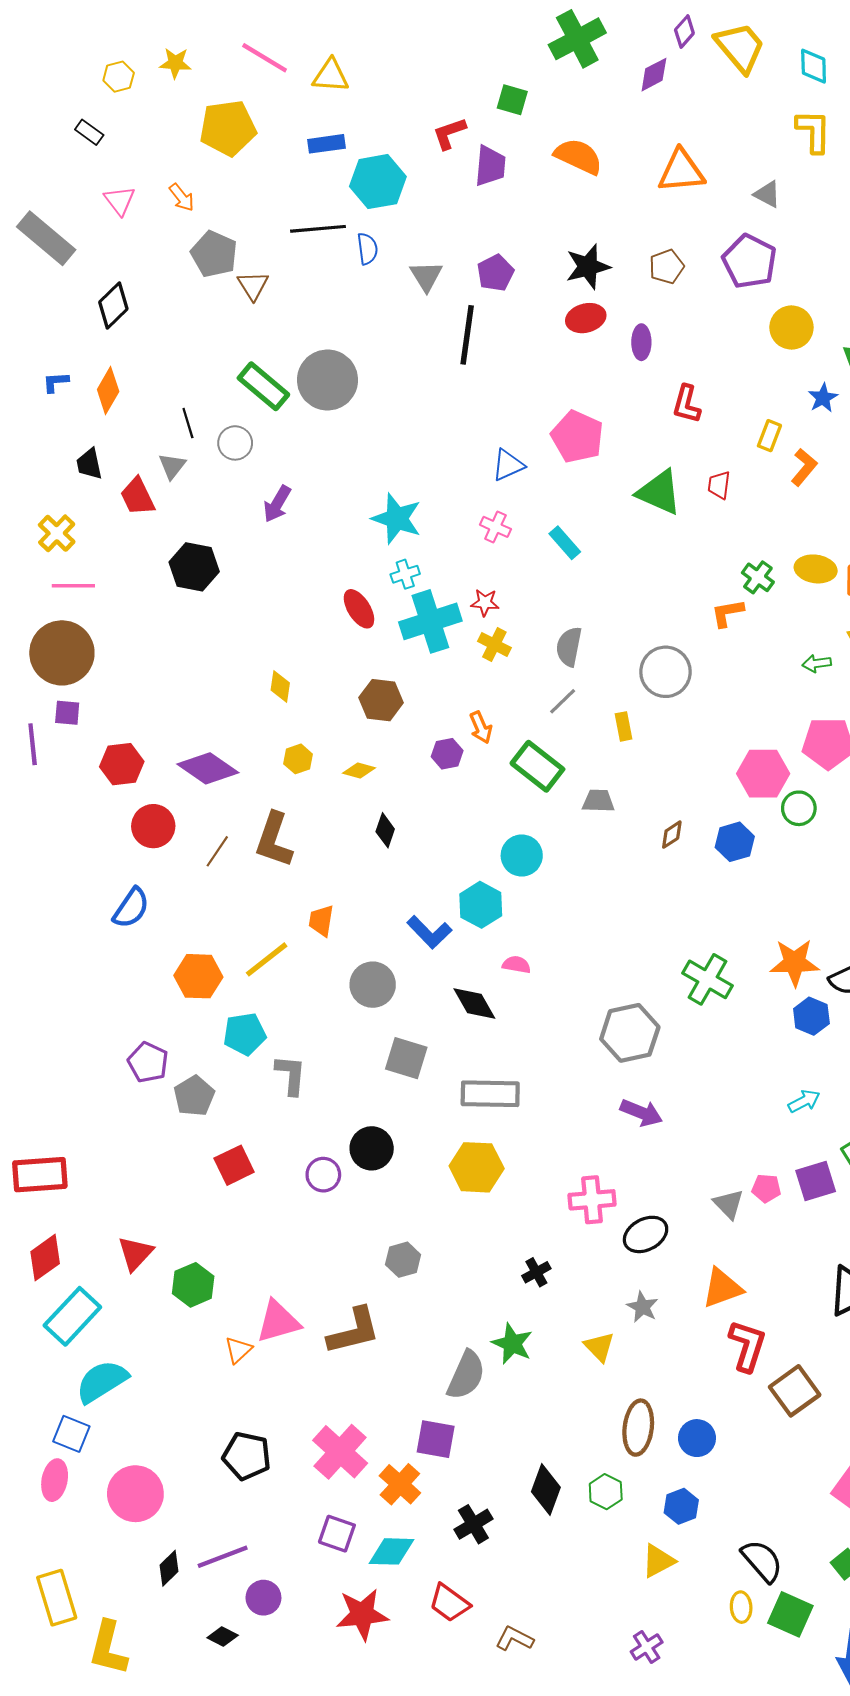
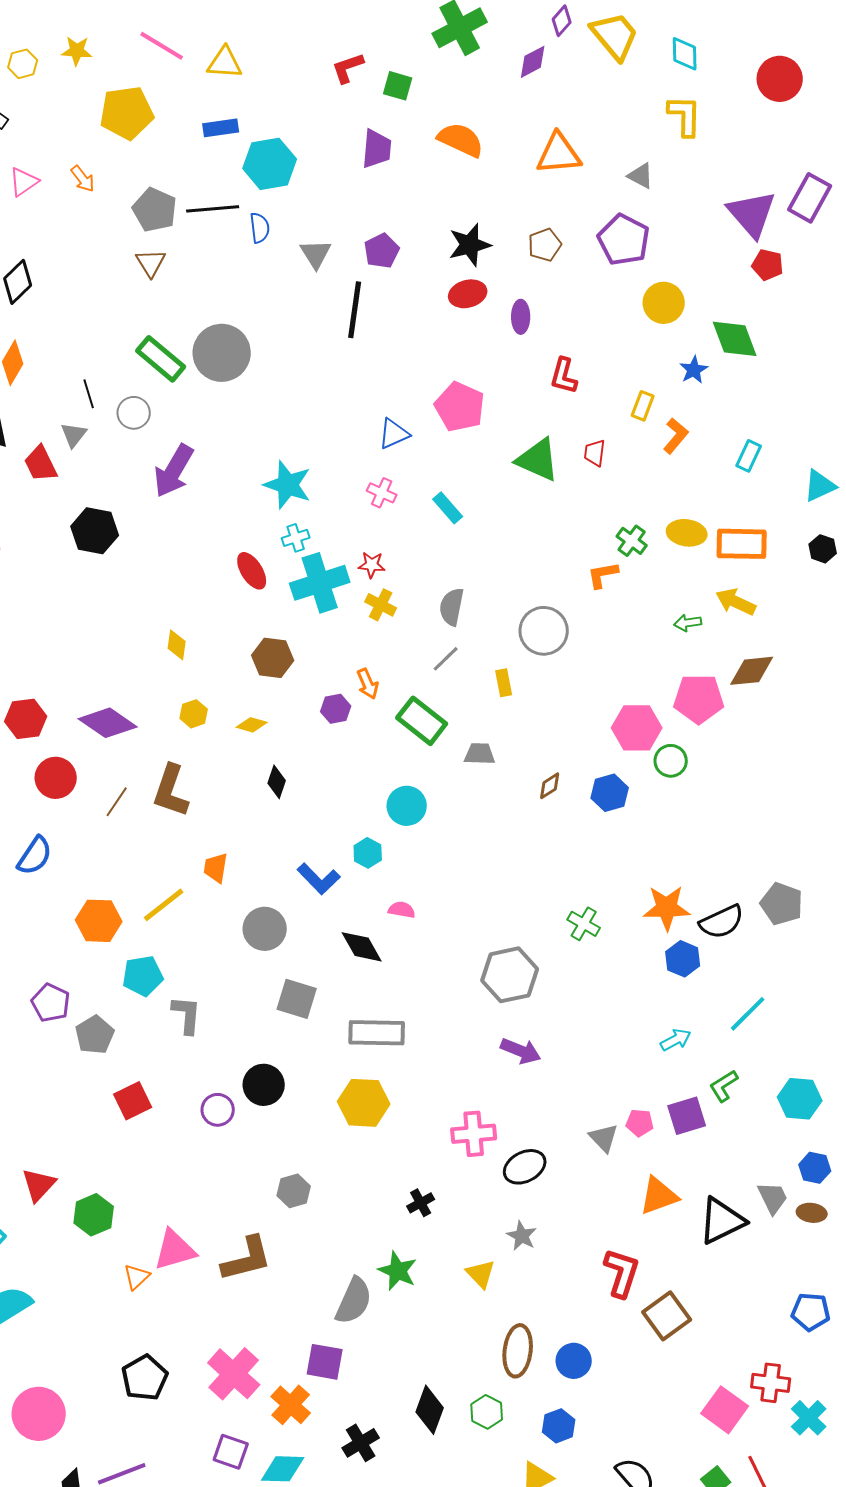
red L-shape: (449, 133) -> (348, 68), moved
pink triangle: (120, 200) -> (24, 182), turned 32
gray pentagon: (214, 254) -> (155, 210), moved
purple arrow: (277, 504) -> (174, 471), size x1.5
cyan hexagon: (481, 905) -> (368, 853), size x0.7
green cross: (707, 979) -> (584, 924), size x0.7
orange triangle: (722, 1288) -> (659, 1196), moved
black pentagon: (247, 1456) -> (145, 1378), turned 30

